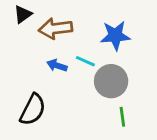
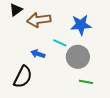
blue arrow: (57, 65) -> (38, 54), moved
green line: (122, 117) -> (86, 82), turned -72

